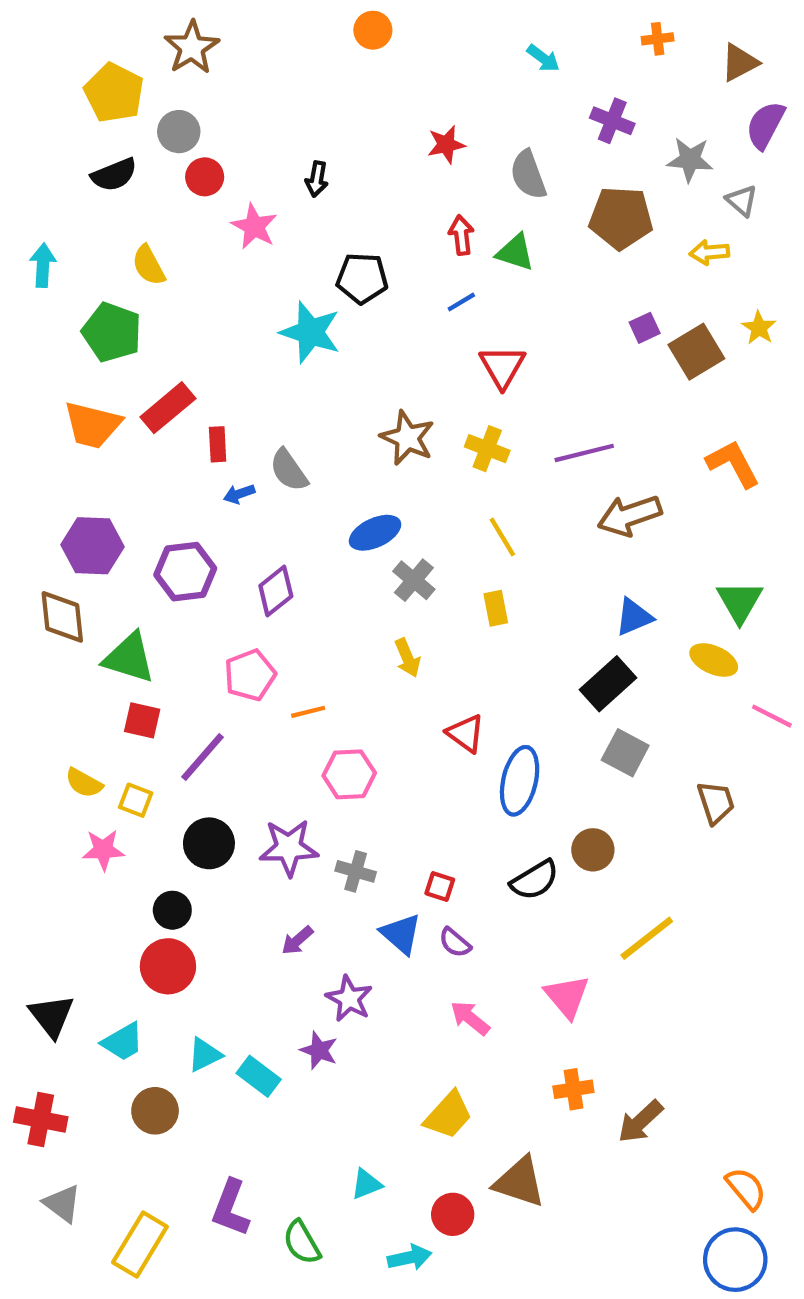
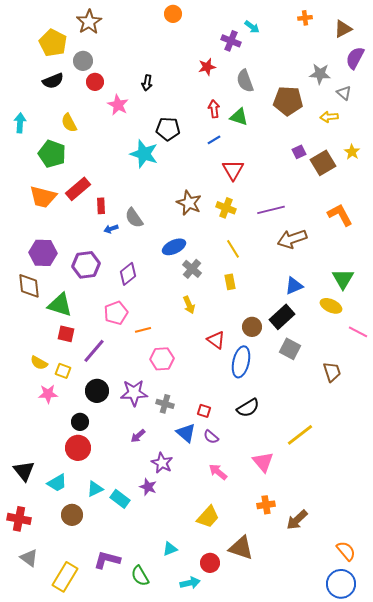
purple cross: (612, 121) -> (231, 41), moved
brown circle: (593, 850) -> (252, 327), moved
purple L-shape: (231, 1208) -> (107, 560), turned 84

